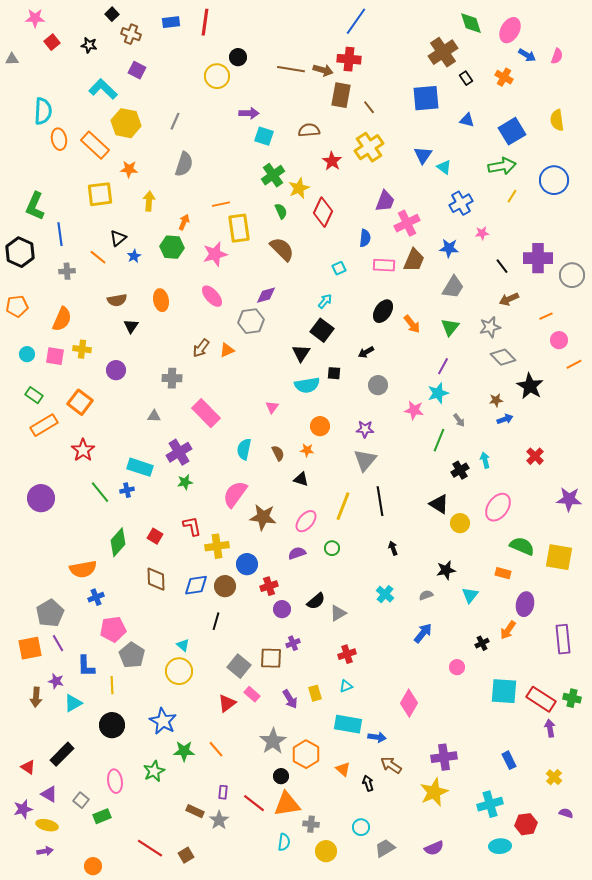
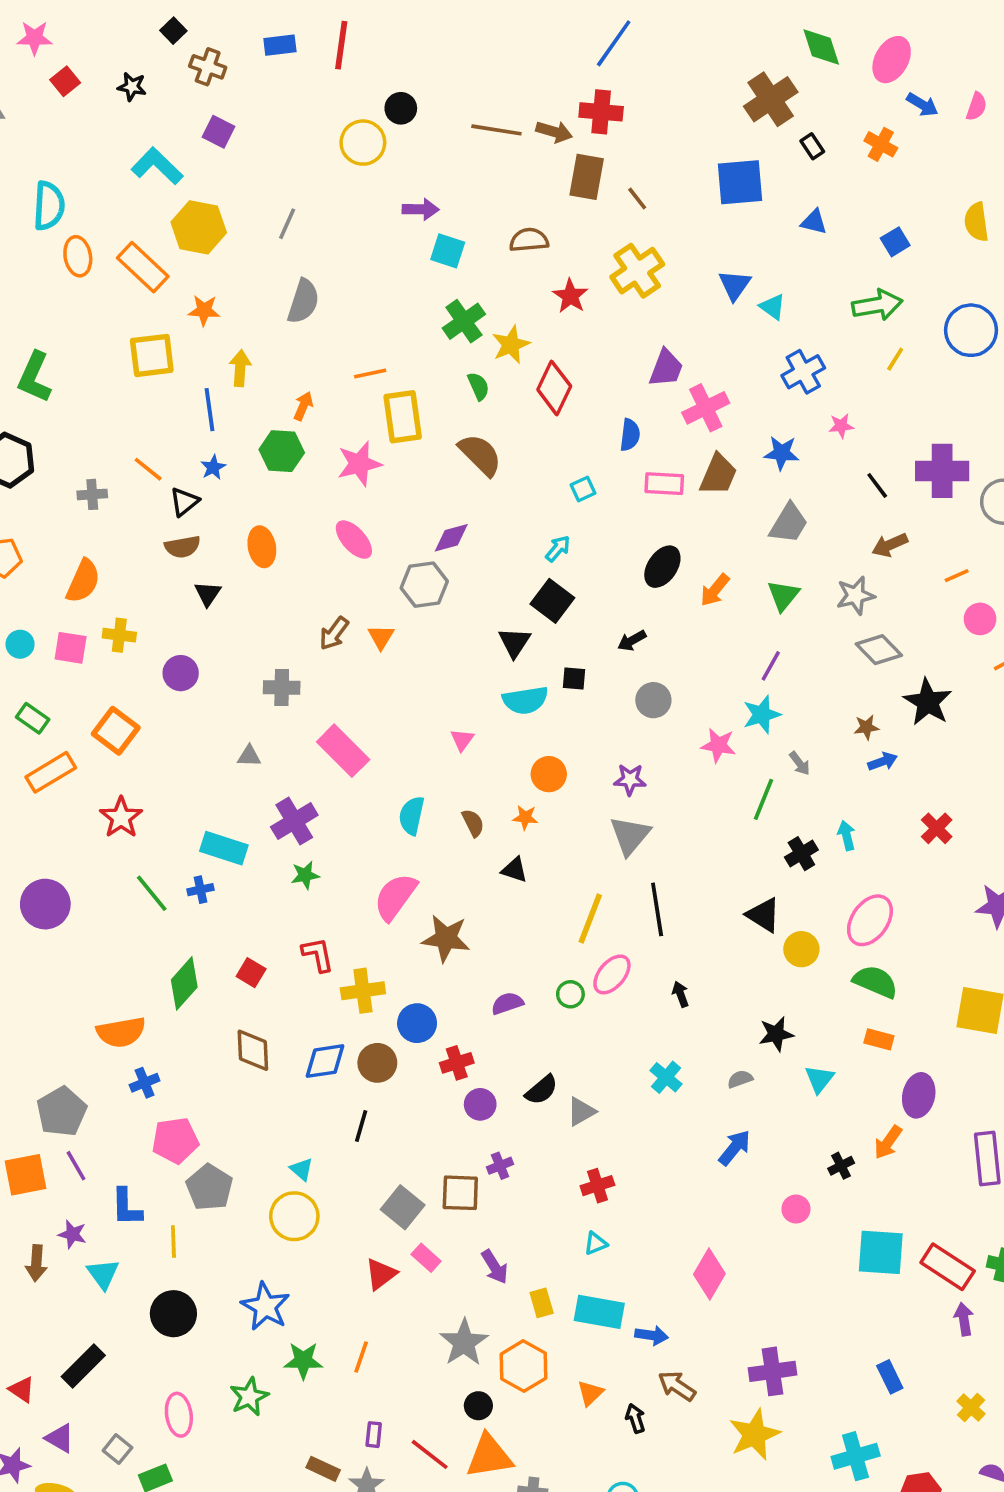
blue square: (512, 131) -> (895, 242), size x0.6
blue line: (60, 234) -> (210, 410), moved
black triangle: (118, 238) -> (184, 502), moved
orange arrow: (412, 324) -> (715, 590), turned 78
orange triangle: (227, 350) -> (381, 637), turned -35
pink ellipse: (306, 521) -> (612, 974), moved
green semicircle: (522, 546) -> (875, 982), moved
yellow rectangle: (315, 693) -> (542, 1303), moved
cyan triangle: (73, 703) -> (103, 1274), turned -36
orange line: (216, 749) -> (361, 1357), turned 60
orange triangle: (343, 769) -> (590, 1393), turned 35

